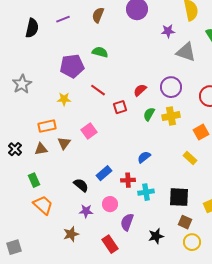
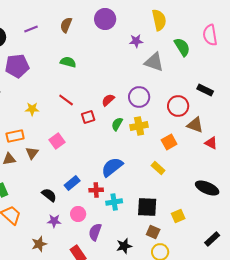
purple pentagon: (72, 66) -> (17, 66), moved
blue semicircle: (144, 157) -> (112, 167), size x1.6

